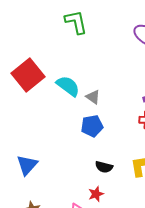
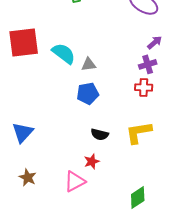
red square: (28, 75) -> (24, 42), turned 32
gray triangle: (93, 97) -> (89, 64), turned -42

